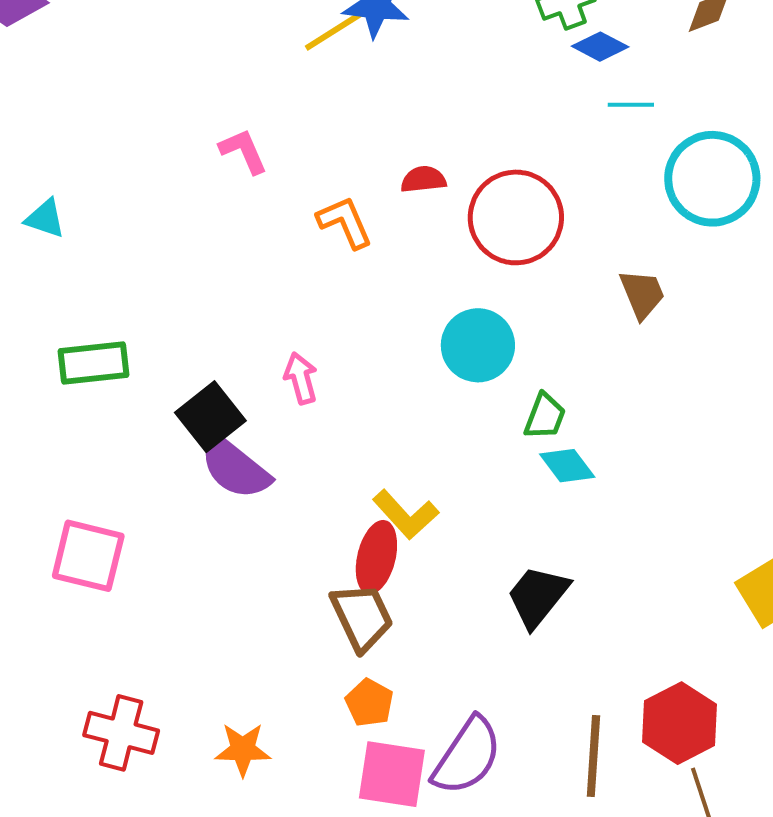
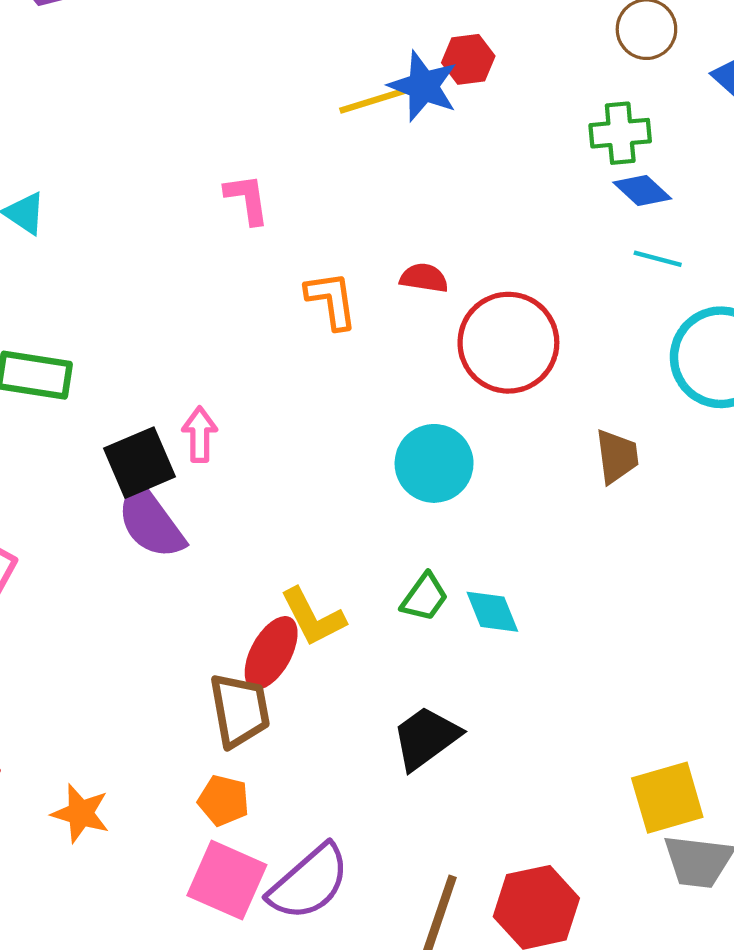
pink arrow: (301, 378) -> (200, 434), moved
green trapezoid: (545, 416) -> (424, 597), moved
orange pentagon: (369, 703) -> (224, 800), turned -30

